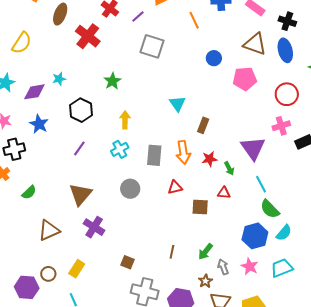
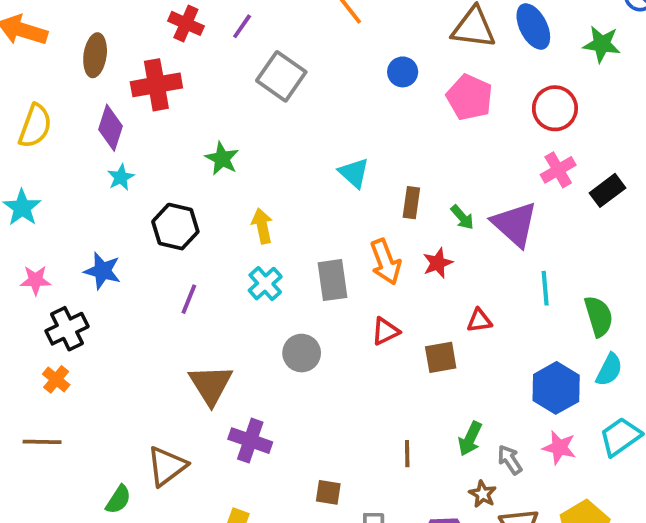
red cross: (88, 36) -> (156, 85), turned -35
gray square: (152, 46) -> (281, 76), turned 30
pink pentagon: (245, 79) -> (470, 97), turned -30
purple diamond: (34, 92) -> (110, 128), moved, turned -50
green arrow: (229, 168) -> (462, 217), moved
cyan line: (261, 184) -> (545, 288), turned 36
green semicircle: (29, 192) -> (118, 500), moved
green semicircle: (270, 209) -> (599, 316), moved, turned -140

